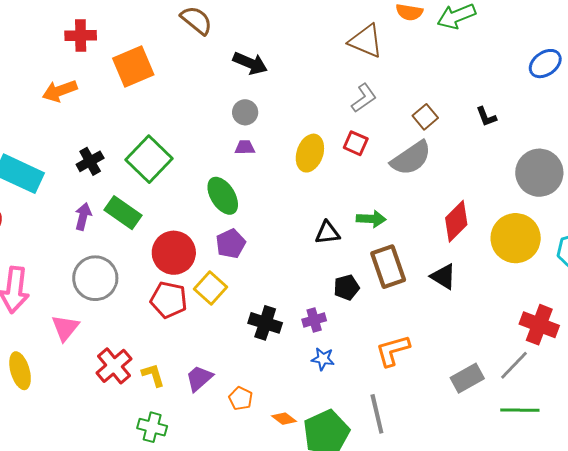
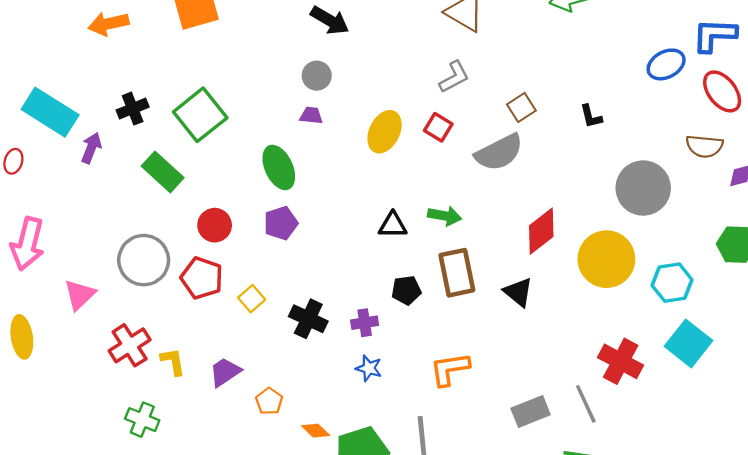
purple arrow: (83, 216) -> (91, 148), moved
red circle: (174, 253) -> (215, 225), size x0.7
gray circle: (95, 278) -> (144, 260), moved
yellow square: (210, 288) -> (252, 299), moved, size x0.7
gray line: (514, 365) -> (586, 404), turned -76
green cross: (152, 427) -> (142, 420), moved

